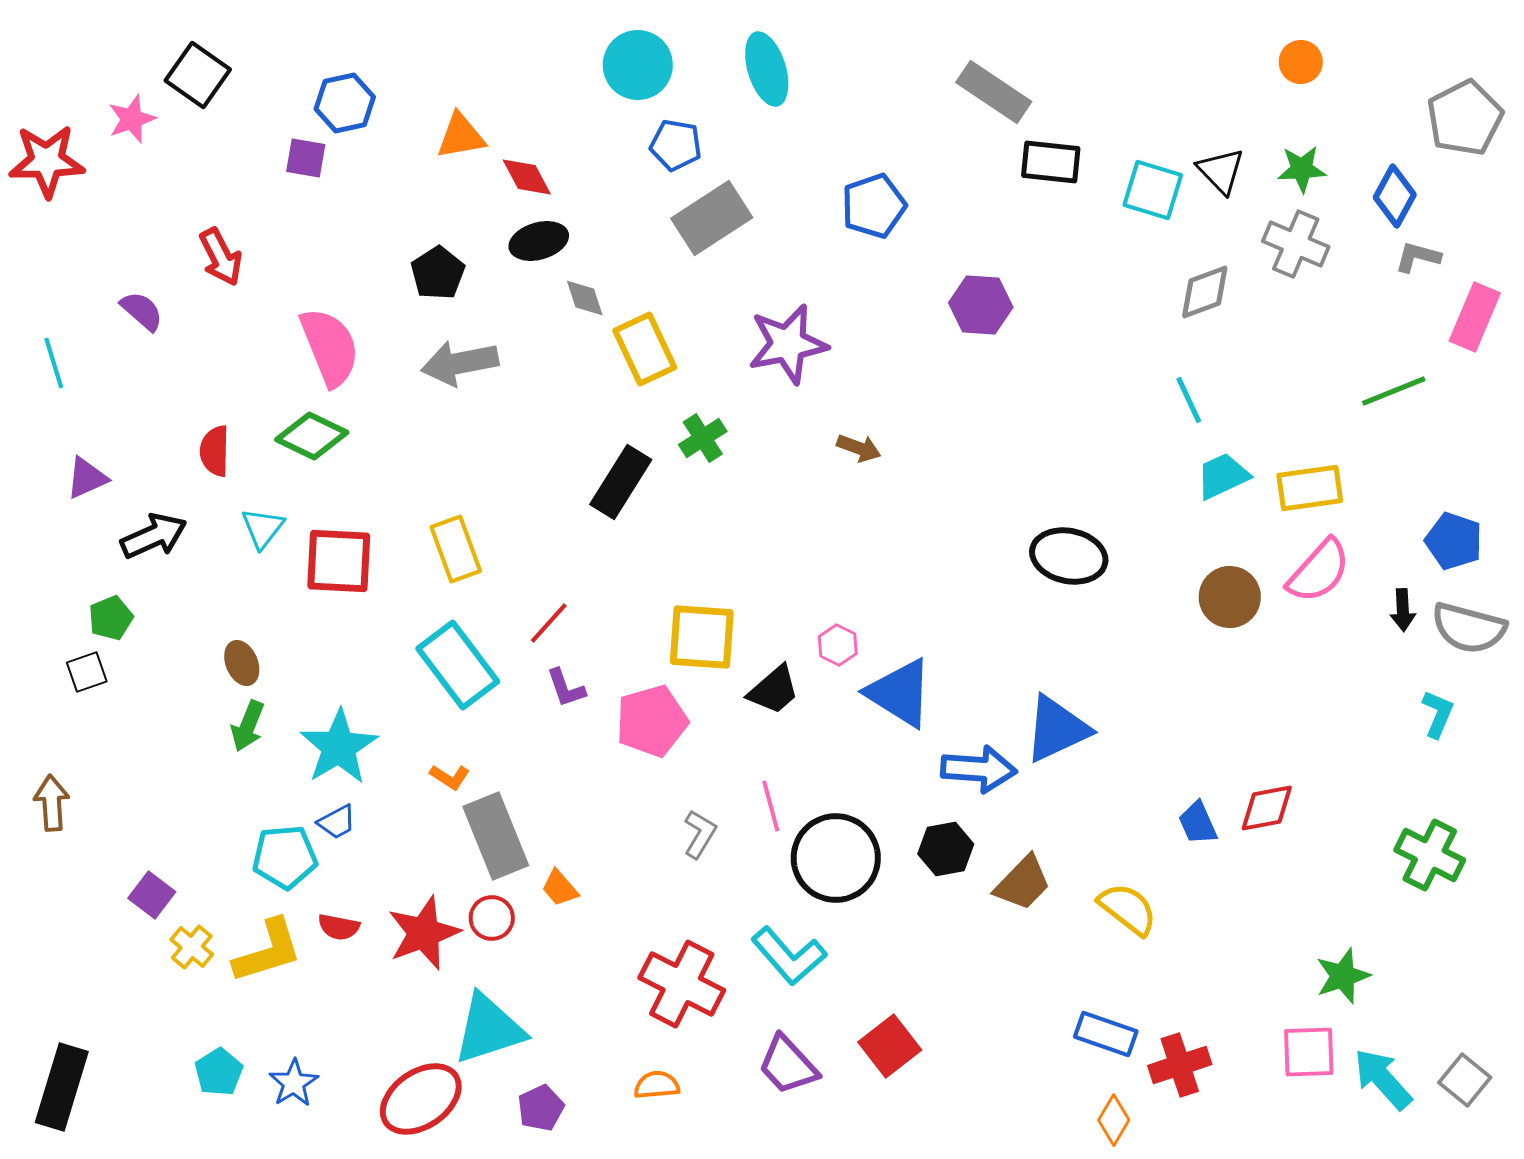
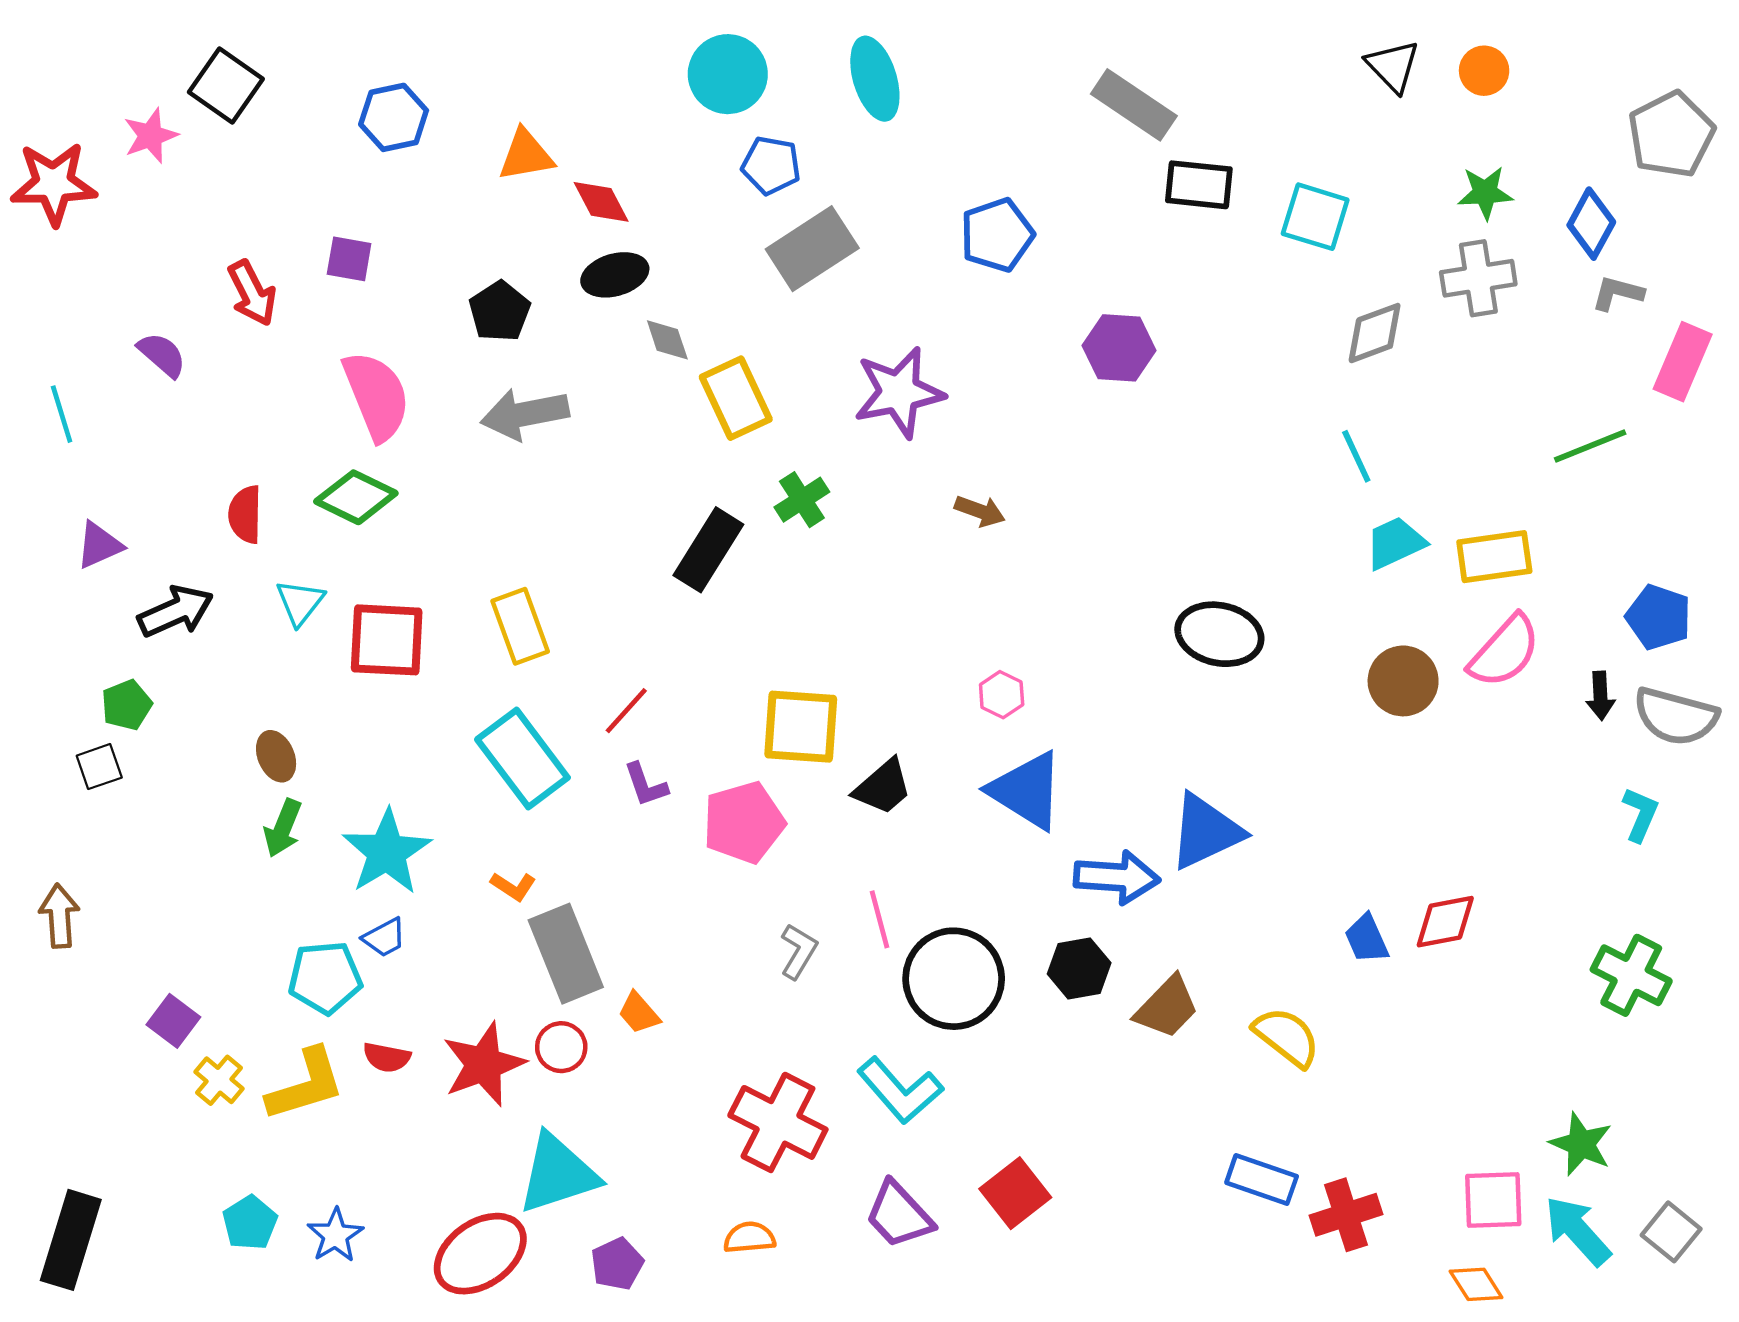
purple square: (306, 158) -> (349, 259), moved
black triangle: (1221, 171) -> (1393, 66), moved
gray cross: (1296, 244) -> (1478, 278), turned -32
pink hexagon: (838, 645) -> (1002, 695), moved
green star: (1343, 976) -> (1581, 1144), moved, turned -30
orange diamond: (1114, 1120) -> (1476, 1284), moved, turned -63

